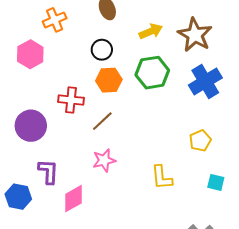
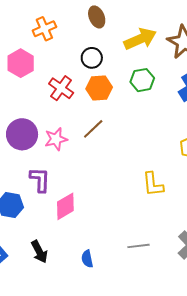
yellow arrow: (151, 31) -> (140, 39), size x1.4
green hexagon: (152, 73) -> (142, 80), size x0.7
red cross: (71, 100) -> (61, 88), moved, turned 30
pink star: (104, 160) -> (56, 139), moved

